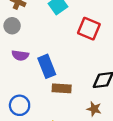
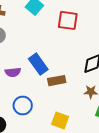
purple semicircle: (20, 55) -> (13, 72), moved

